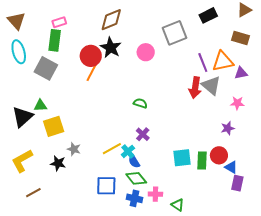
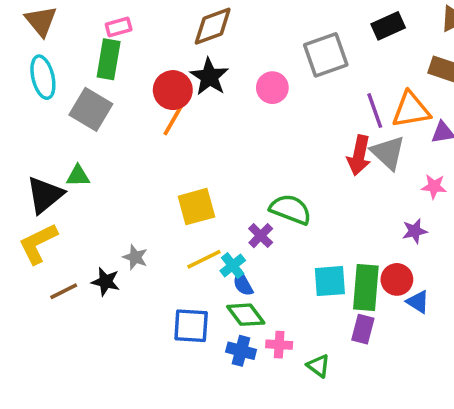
green semicircle: (140, 103) -> (290, 209), moved, size x1.6
yellow square: (54, 126) -> (196, 207), moved
yellow L-shape: (22, 161) -> (38, 243), moved
green rectangle: (202, 161) -> (366, 288), size x1.4
purple rectangle: (237, 183) -> (363, 329), moved
brown line: (33, 193) -> (64, 291), moved

